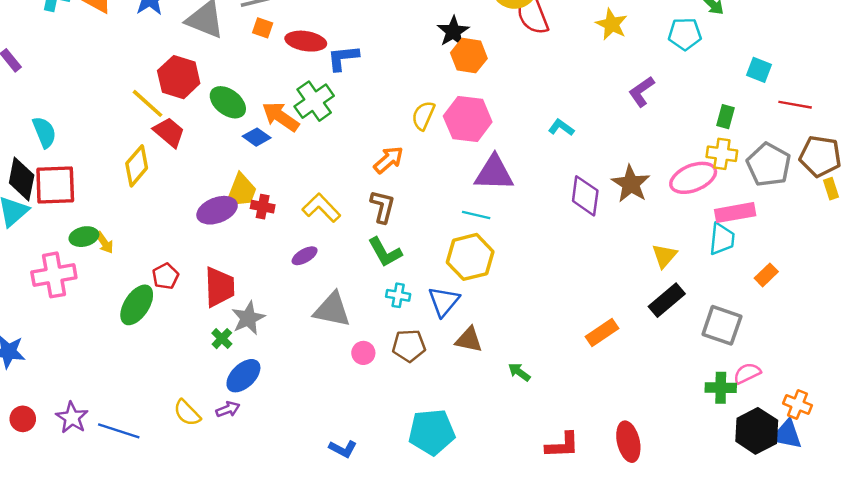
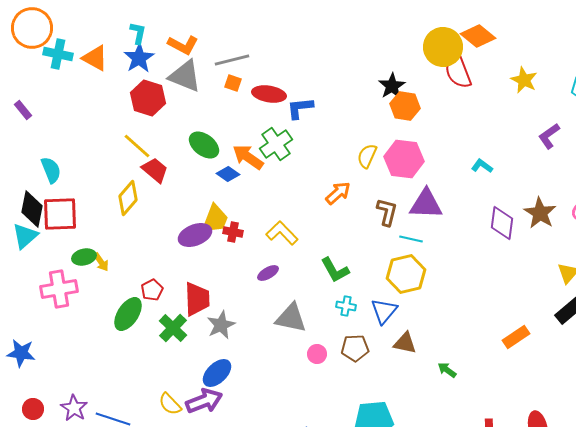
red hexagon: (179, 77) -> (148, 98), moved
brown L-shape: (383, 207) -> (387, 212), moved
green cross: (222, 339) -> (173, 328), moved, size x1.6
purple arrow: (228, 409) -> (204, 401), size x1.8

